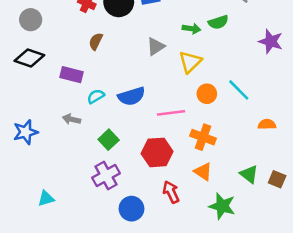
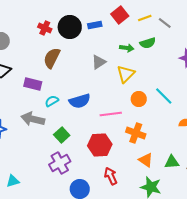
brown semicircle: (96, 41) -> (52, 58), size x1.5
gray arrow: (71, 119) -> (33, 119), size x1.6
orange triangle: (203, 172) -> (146, 160), moved
green triangle: (249, 174) -> (172, 162), turned -42

